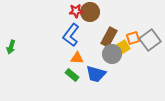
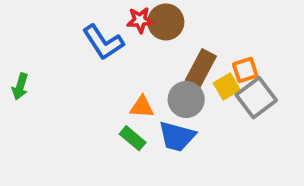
blue L-shape: (71, 35) -> (103, 42), moved, turned -70
gray square: (150, 40) -> (256, 98), moved
gray circle: (112, 54) -> (186, 99), moved

